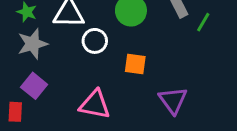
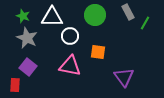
gray star: (33, 44) -> (27, 38), turned -30
pink triangle: (95, 105) -> (70, 66), moved

